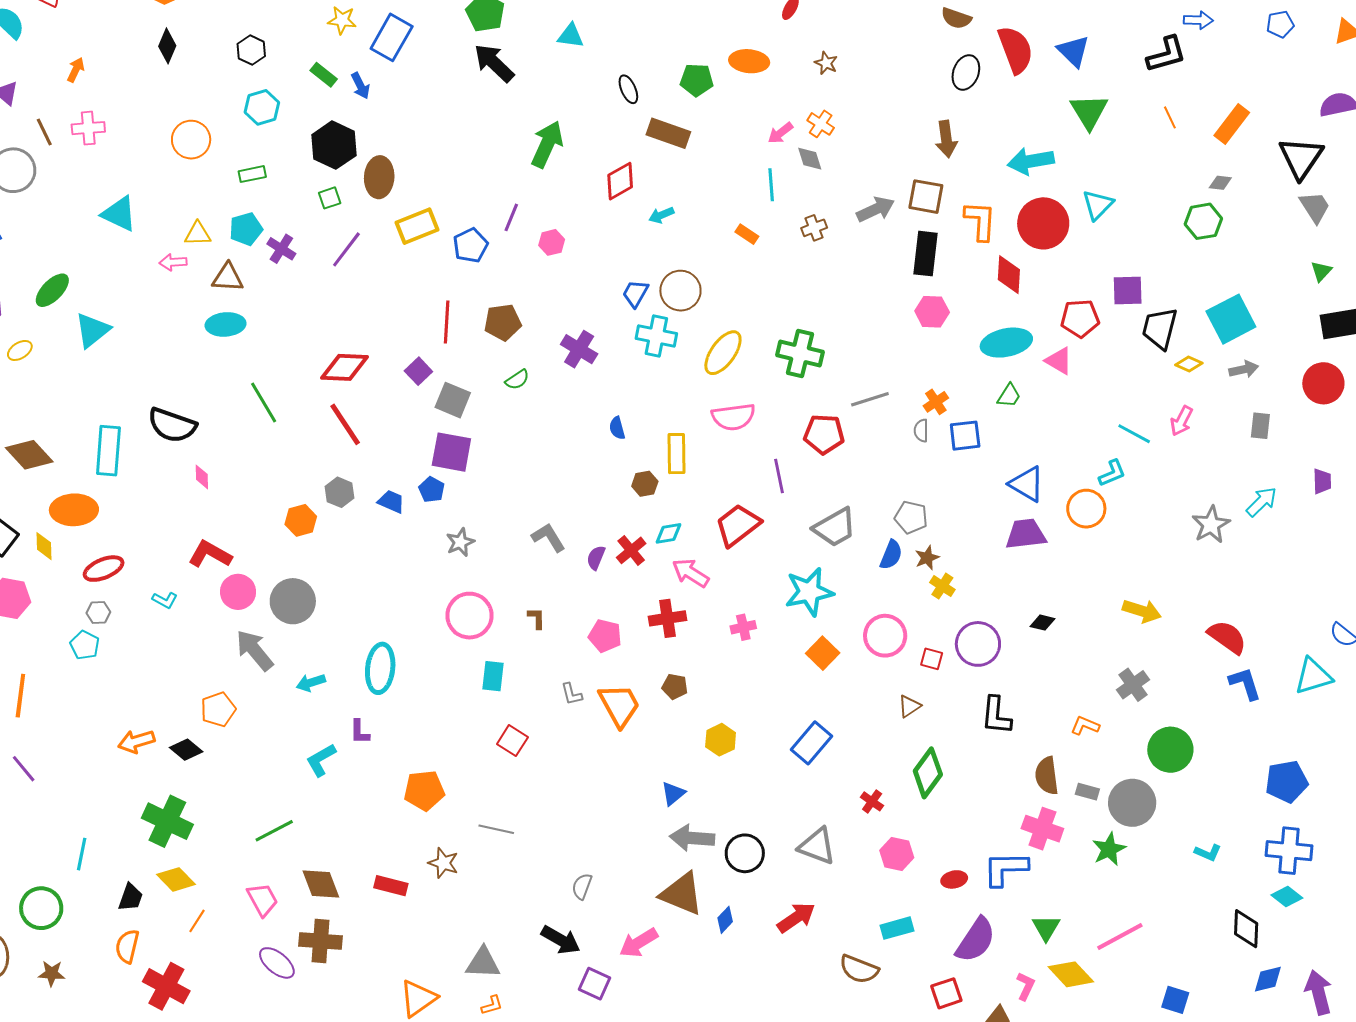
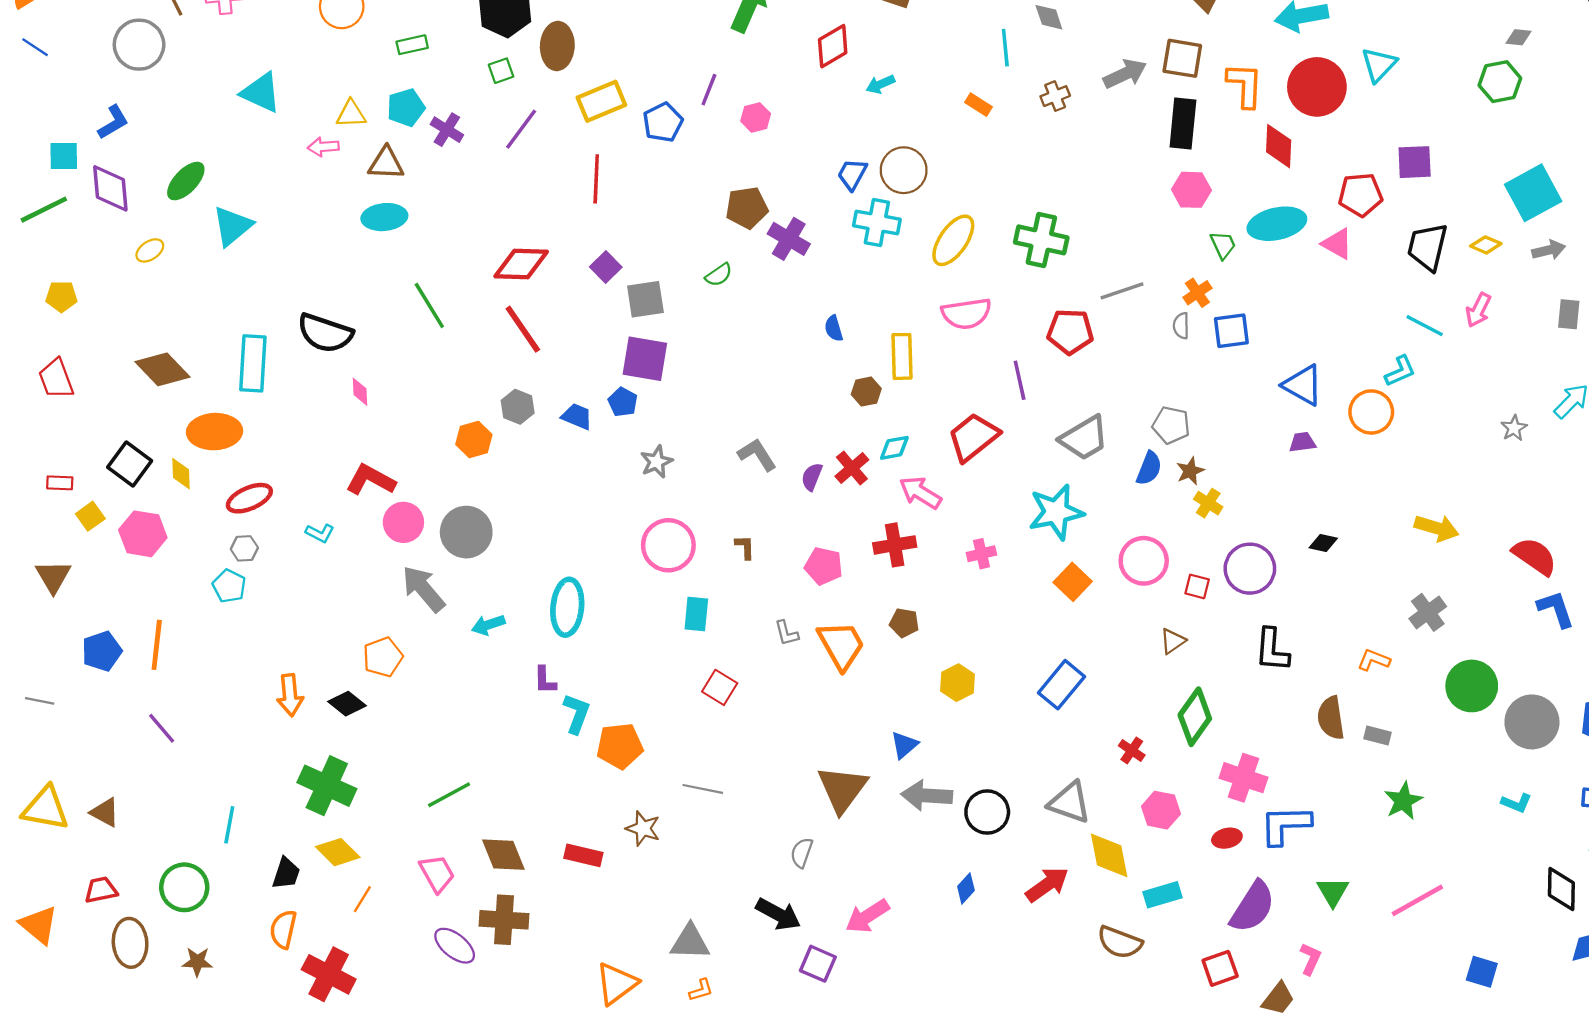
red line: (447, 322) -> (596, 179), moved
brown pentagon: (503, 322) -> (747, 208), moved
black trapezoid: (1160, 328) -> (1428, 247), moved
green trapezoid: (1009, 396) -> (1223, 245), moved, turned -56
gray square: (453, 400) -> (645, 299), turned -30
gray star: (1211, 525) -> (1514, 428), size x0.6
purple trapezoid: (1026, 534) -> (1302, 442), size x0.6
orange arrow: (136, 741) -> (290, 695), turned -78
cyan L-shape: (321, 760) -> (577, 714), moved, turned 141
gray circle: (1132, 803) -> (1532, 722), moved
pink cross: (1042, 829) -> (1243, 778), moved
brown triangle: (682, 894) -> (842, 789), moved, turned 45
yellow diamond: (1071, 974) -> (1109, 855), moved, turned 33

